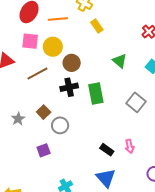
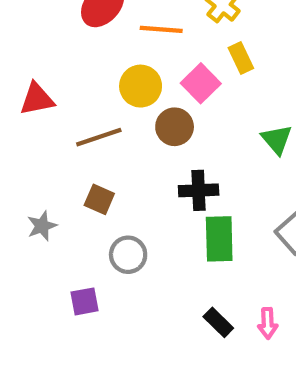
pink square: (30, 41) -> (201, 83), moved, turned 30
black cross: (69, 87) -> (199, 190), moved
green rectangle: (96, 93) -> (219, 239), moved
brown square: (44, 112) -> (99, 199), moved, turned -32

